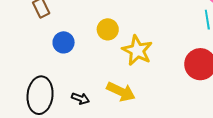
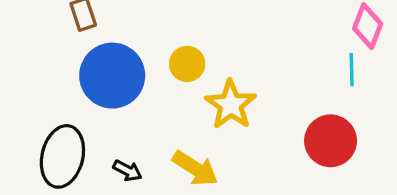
blue circle: (64, 42) -> (112, 76), size x1.8

